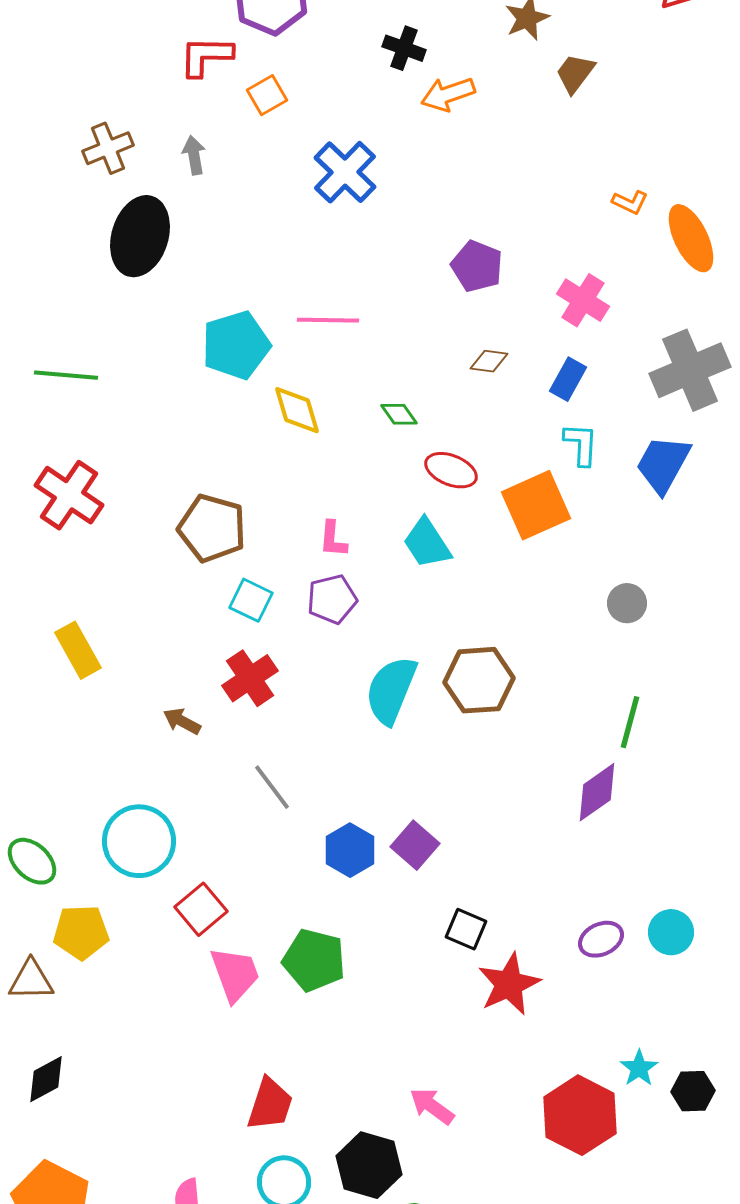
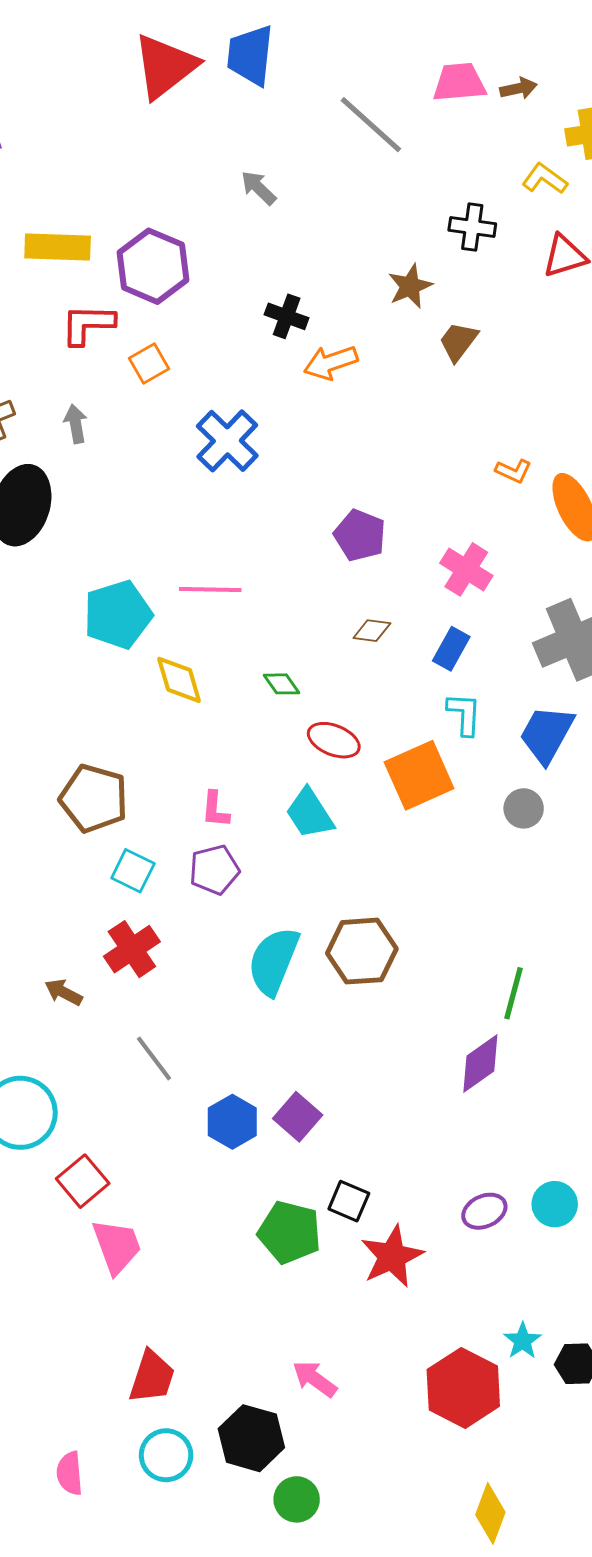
gray circle: (627, 603) -> (524, 808), moved
green pentagon: (314, 960) -> (290, 1232), moved

